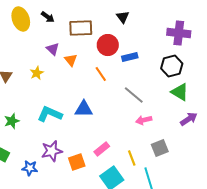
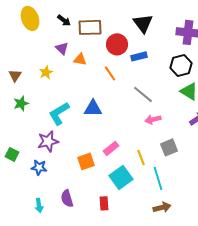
black arrow: (48, 17) -> (64, 20), moved
black triangle: (123, 17) -> (143, 23), moved, size x1.5
orange triangle: (71, 60) -> (80, 59), turned -40
cyan L-shape: (50, 114) -> (59, 113), turned -55
green star: (12, 121) -> (21, 103), moved
purple star: (52, 151) -> (48, 141), moved

